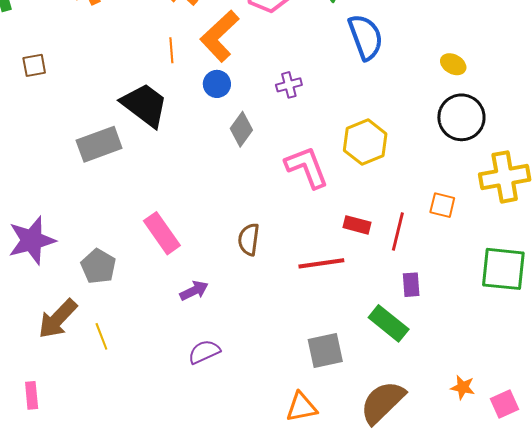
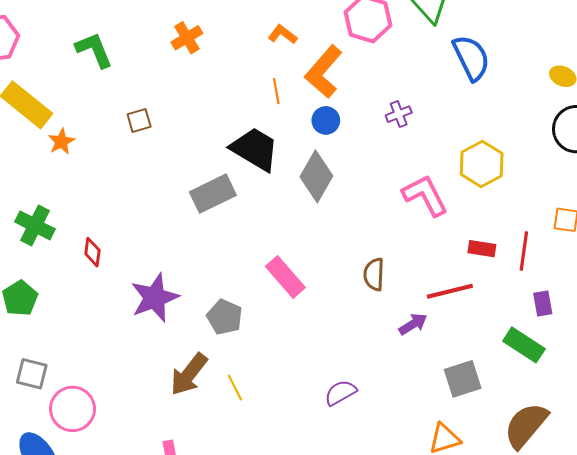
gray diamond: (241, 129) -> (316, 176), moved, size x1.4
purple arrow: (194, 291) -> (413, 324), moved

